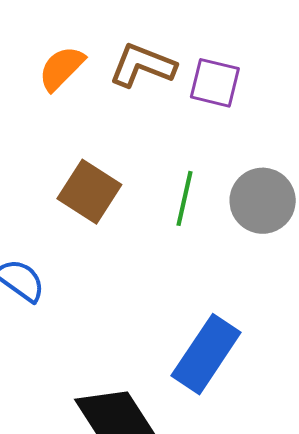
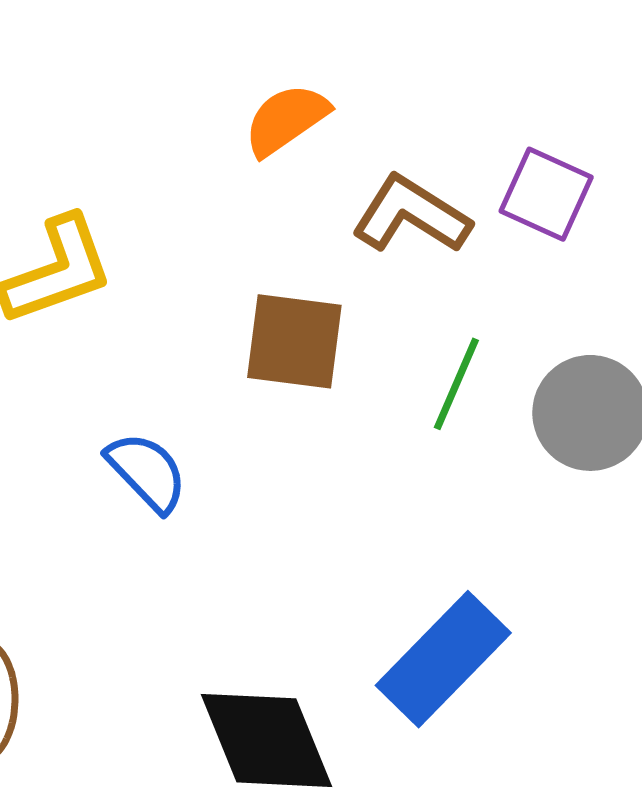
brown L-shape: (142, 65) -> (411, 215), moved
brown square: (89, 192) -> (294, 341), turned -36

